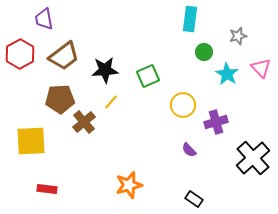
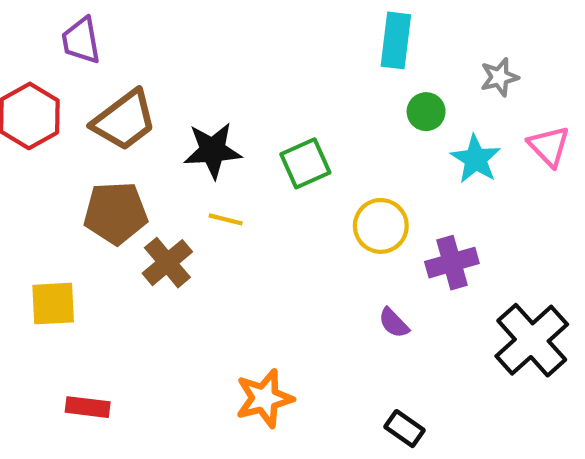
yellow line: (111, 102) -> (226, 219), turned 63
yellow square: (31, 141) -> (53, 304), size x0.7

